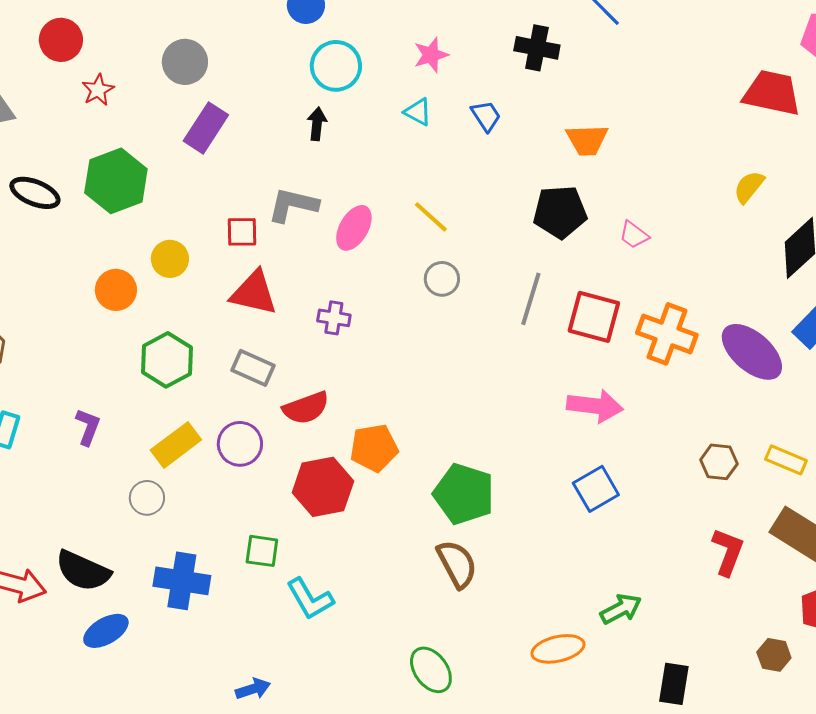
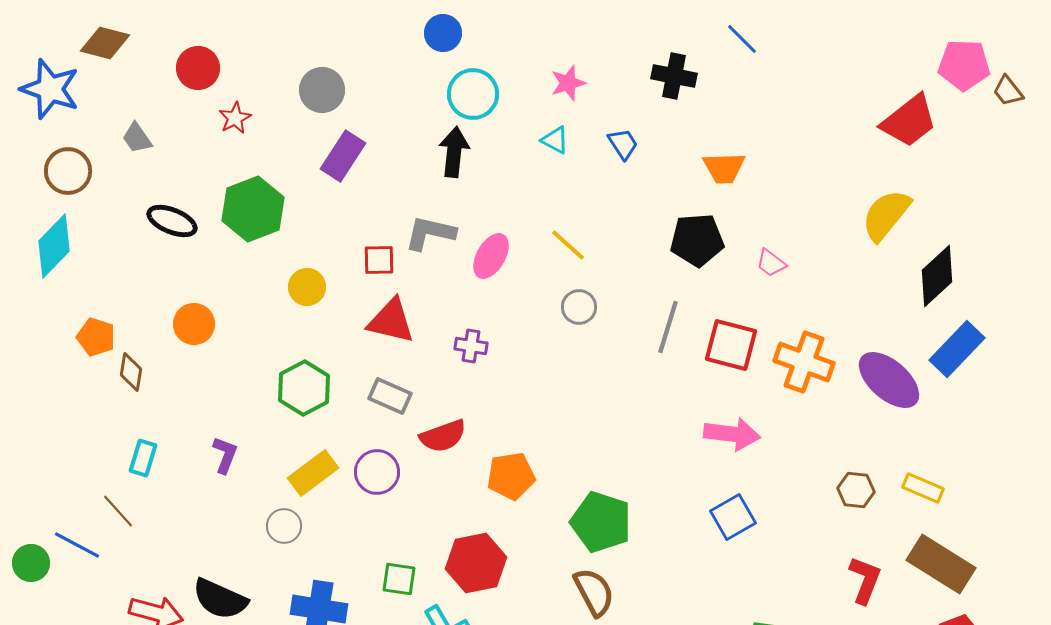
red trapezoid: (772, 93) -> (909, 121), turned 130
black arrow: (317, 124) -> (454, 152), size x1.5
yellow semicircle: (749, 187) -> (886, 215), size x1.6
orange circle: (116, 290) -> (194, 324), moved
red hexagon: (323, 487) -> (476, 563), moved

